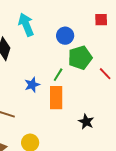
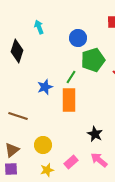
cyan arrow: (26, 25) -> (39, 27), size x0.6
black star: (86, 122) -> (95, 134), moved

